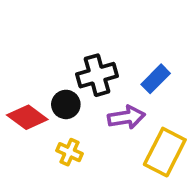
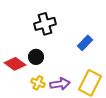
black cross: (97, 75) -> (45, 24), moved
purple arrow: (126, 117) -> (60, 84), moved

